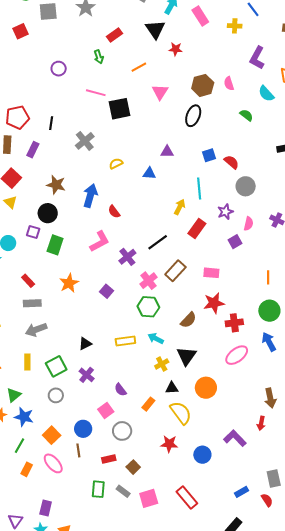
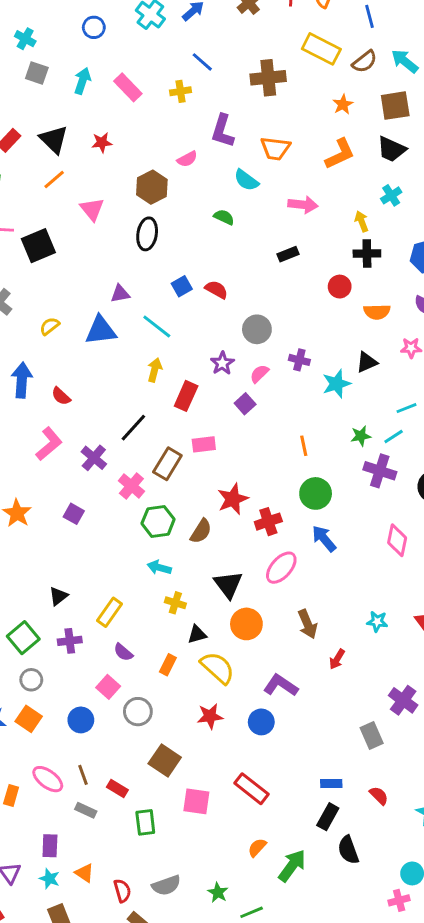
black triangle: (155, 29) -> (54, 139), moved
pink semicircle: (229, 84) -> (187, 159), moved, turned -88
blue triangle: (149, 173) -> (101, 330), size x1.6
gray circle: (246, 186) -> (257, 329), moved
cyan line: (199, 188) -> (157, 327), moved, turned -35
pink semicircle: (249, 224) -> (259, 374), turned -136
pink rectangle: (211, 273) -> (204, 444), moved
green hexagon: (148, 307) -> (158, 521), moved
yellow rectangle: (125, 341) -> (109, 612), moved, turned -36
black triangle: (186, 356) -> (228, 584), moved
yellow cross: (162, 364) -> (175, 603), turned -32
purple cross: (87, 375) -> (70, 641), turned -35
brown arrow: (270, 398) -> (308, 624), moved
red arrow: (261, 423) -> (337, 659), turned 32
orange square: (52, 435) -> (29, 719), moved
purple L-shape: (235, 438) -> (281, 685), moved
brown line: (78, 450) -> (83, 775), moved
red rectangle: (109, 459) -> (117, 789), moved, turned 56
brown square: (133, 467) -> (165, 760), size x1.5
green rectangle: (98, 489) -> (145, 822), moved
gray rectangle: (123, 491) -> (86, 810), moved
blue rectangle: (241, 492) -> (331, 783), moved, turned 40
pink square: (149, 498) -> (196, 801), turned 36
red semicircle: (267, 500) -> (379, 796), moved

